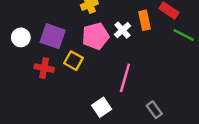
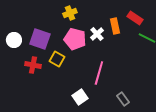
pink pentagon: (96, 36) -> (75, 39), turned 30

